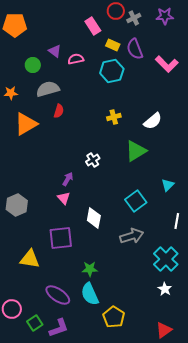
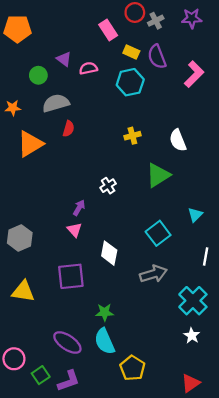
pink L-shape: (167, 64) -> (194, 74), turned -90
white semicircle: (153, 121) -> (178, 140), turned 108
yellow triangle: (30, 259) -> (23, 291), moved

